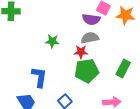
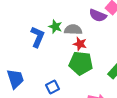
gray semicircle: (90, 38) -> (73, 30), moved
blue L-shape: (39, 77) -> (37, 37), moved

